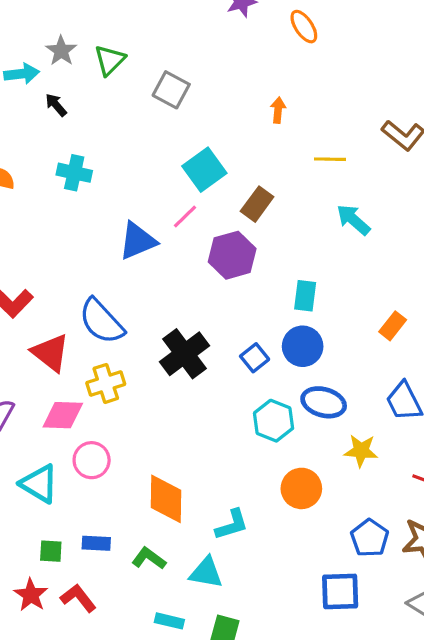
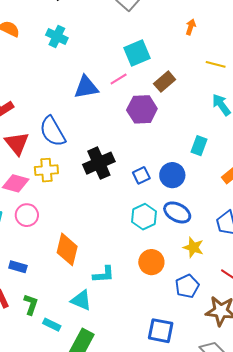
cyan rectangle: (305, 296) -> (199, 146), moved
blue pentagon: (370, 538) -> (187, 286), moved
green L-shape: (149, 558) -> (31, 304), moved, turned 60

